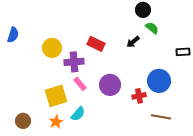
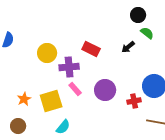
cyan semicircle: (78, 114) -> (63, 127), moved
orange star: (56, 122) -> (24, 99), moved

